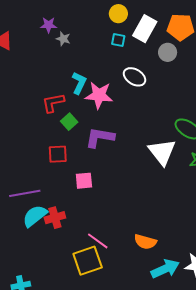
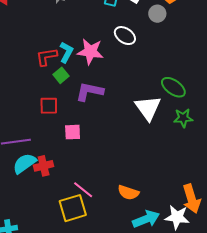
cyan L-shape: (79, 83) -> (66, 52), moved

